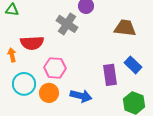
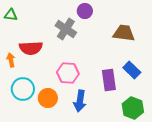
pink hexagon: (55, 68) -> (68, 73), moved
blue arrow: (81, 96) -> (80, 101), turned 85

